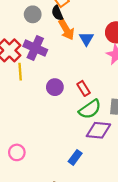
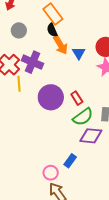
gray circle: (33, 14) -> (19, 30), moved
purple circle: (55, 87) -> (51, 97), size x1.6
pink circle: (17, 152) -> (51, 173), moved

